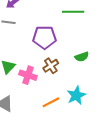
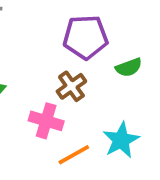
purple pentagon: (44, 37) -> (85, 37), moved
pink cross: (28, 75) -> (46, 121), moved

